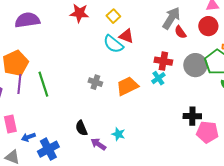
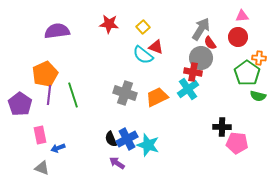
gray circle: (195, 65) -> (201, 58), moved
cyan cross: (158, 78) -> (188, 89), size x1.5
gray cross: (95, 82) -> (125, 93), size x1.6
cyan star: (118, 134) -> (148, 145), size x1.6
purple arrow: (98, 144) -> (117, 163), moved
blue cross: (48, 149) -> (127, 139), moved

